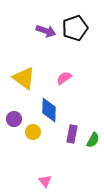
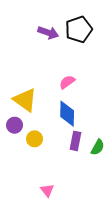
yellow triangle: (24, 78) -> (25, 100), moved
blue diamond: (49, 110) -> (67, 114), moved

